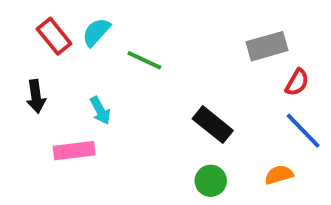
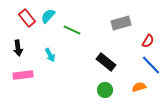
gray rectangle: (267, 46) -> (121, 23), moved
pink rectangle: (74, 151) -> (23, 75), moved

